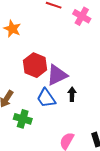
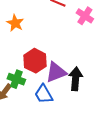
black arrow: (72, 94) -> (76, 79), moved, size x1.6
green cross: (23, 119) -> (16, 79), moved

